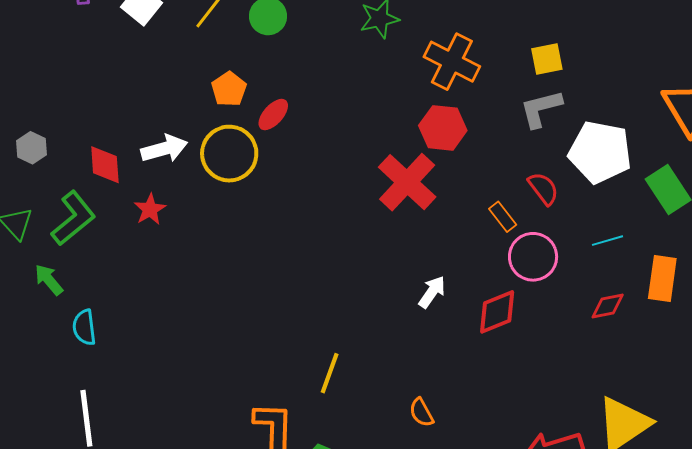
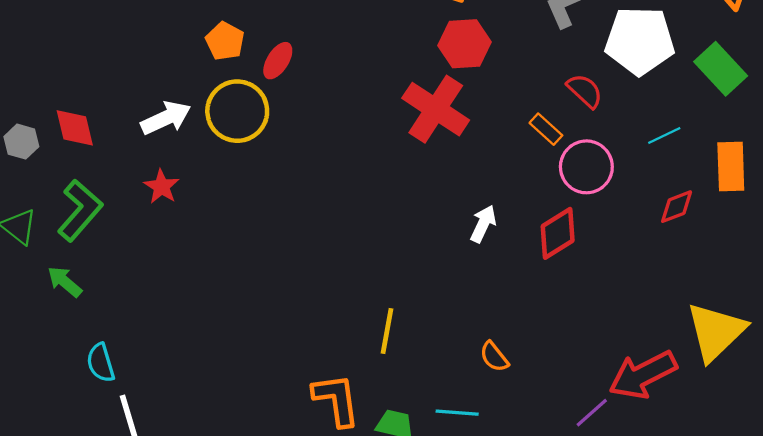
red diamond: (105, 165) -> (75, 128), moved
cyan semicircle: (84, 327) -> (101, 363), moved

